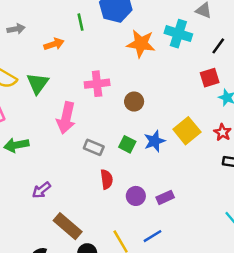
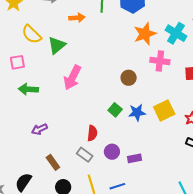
orange star: (141, 44) -> (145, 34), turned 30
pink cross: (97, 84) -> (160, 61), moved
gray rectangle: (94, 147) -> (85, 155), moved
brown rectangle: (68, 226) -> (53, 162), size x0.7

